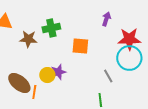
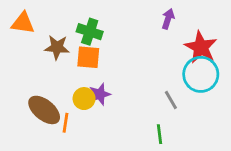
green cross: (51, 28) -> (90, 32), turned 30
red star: (129, 39) -> (201, 47), turned 30
orange square: (80, 46) -> (88, 57), moved

